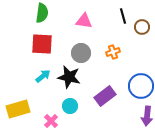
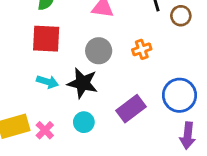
cyan arrow: (43, 76) -> (47, 82), turned 56
pink cross: (51, 121) -> (45, 130), moved

